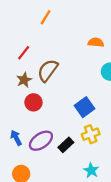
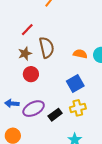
orange semicircle: (96, 42) -> (80, 54), moved
brown semicircle: (48, 70) -> (47, 48), turned 125
blue arrow: (16, 138) -> (12, 103), turned -64

